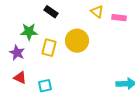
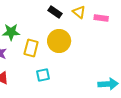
black rectangle: (51, 12) -> (55, 12), moved
cyan square: (45, 86) -> (43, 75), moved

